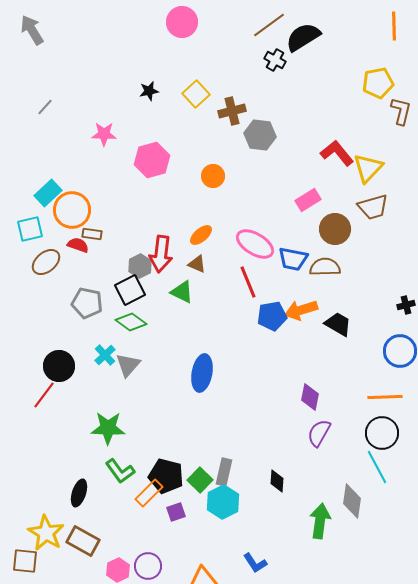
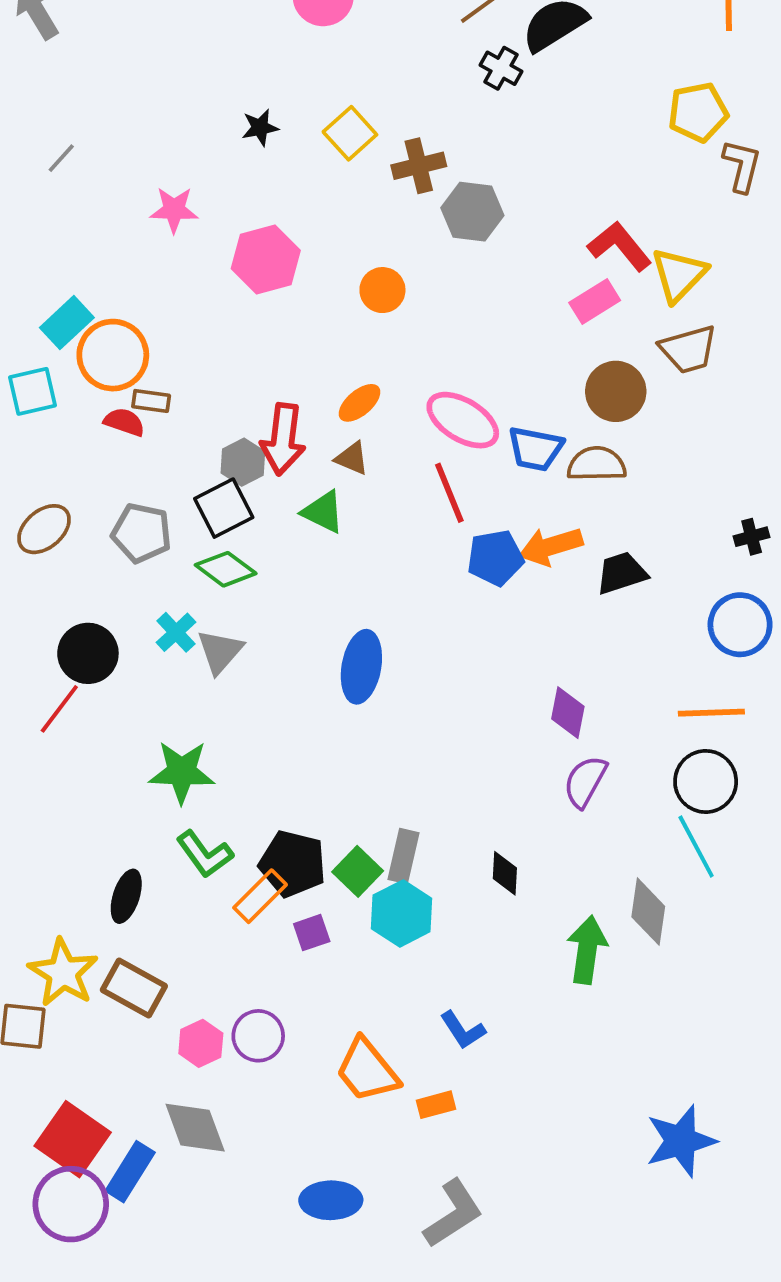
pink rectangle: (308, 200) -> (595, 302), moved
brown ellipse: (46, 262) -> (44, 529), moved
black trapezoid: (338, 324) -> (621, 573), turned -48

